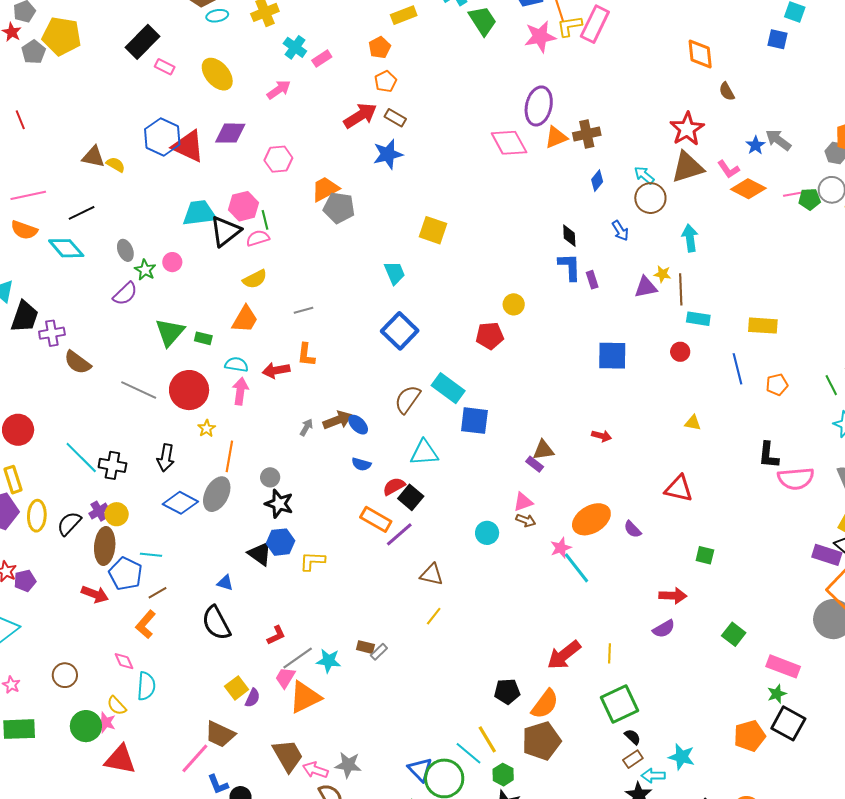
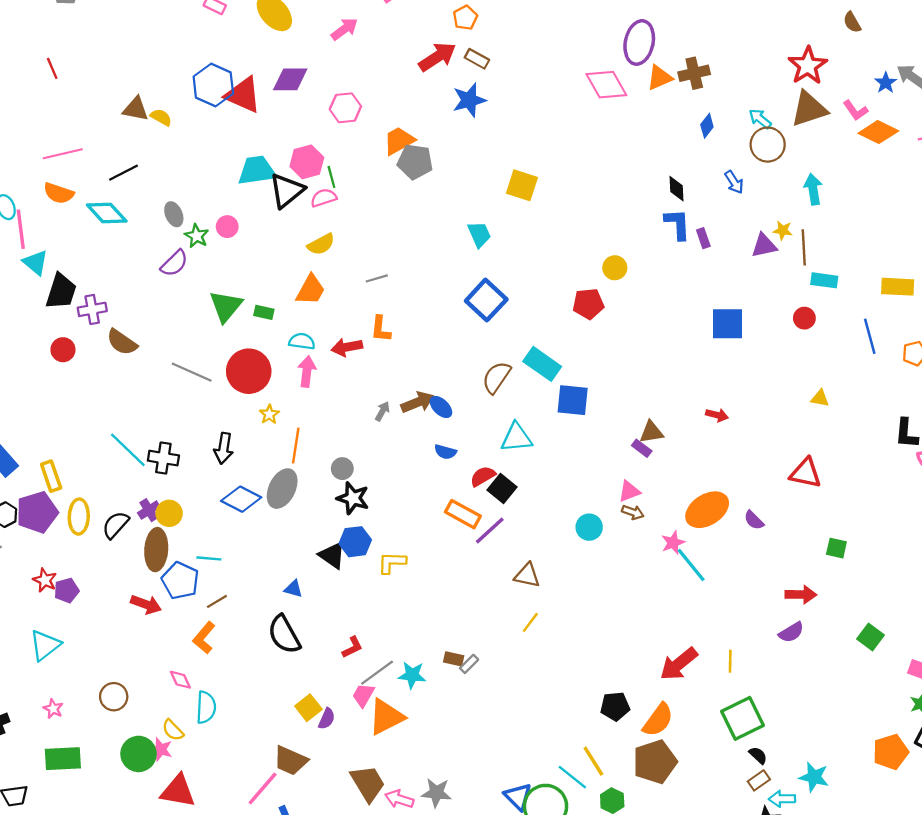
red circle: (18, 430) -> (63, 350), moved, size x0.7

